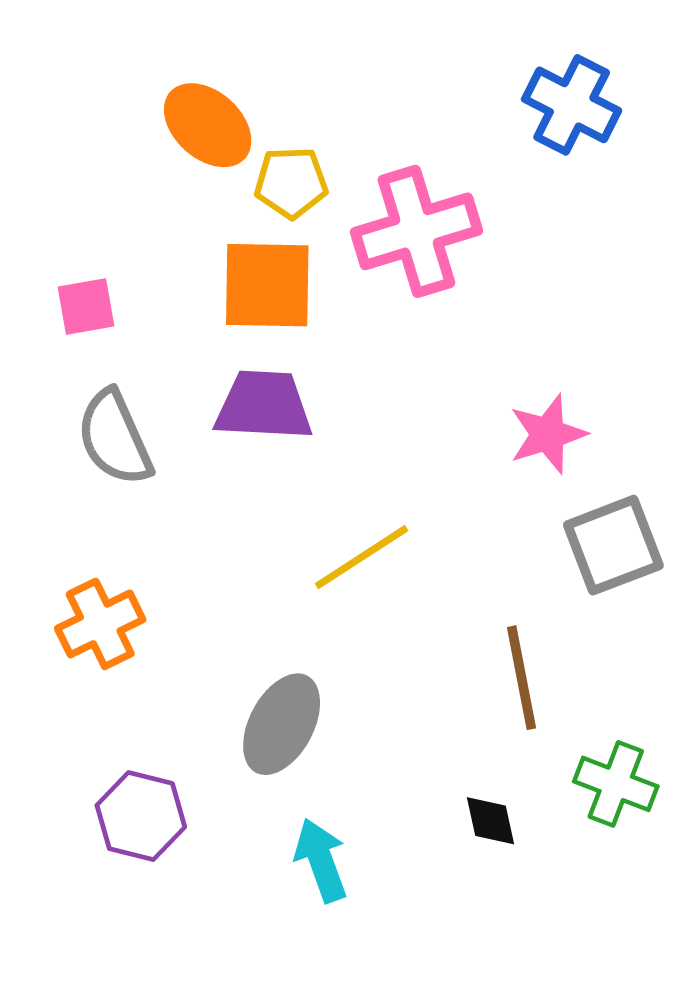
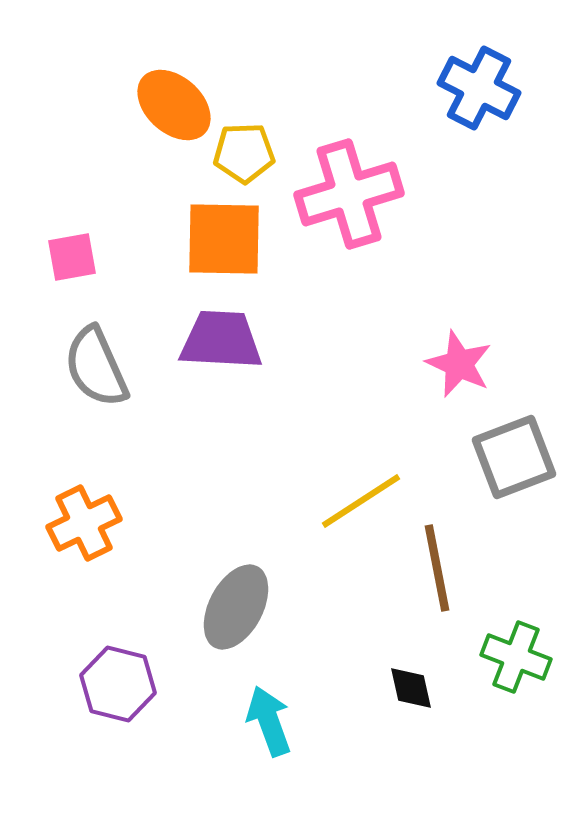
pink star: (548, 434) -> (459, 364), turned -30
yellow line: (362, 557) -> (361, 501), moved

